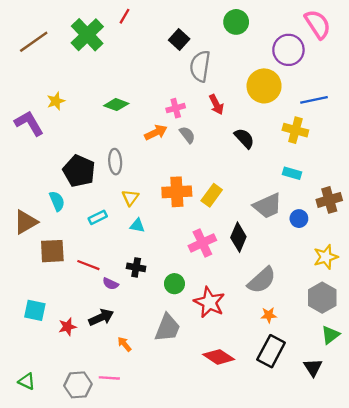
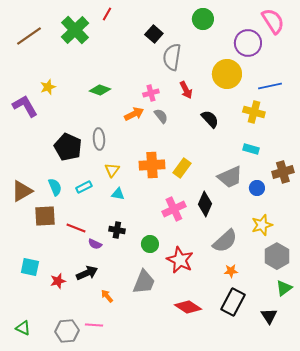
cyan semicircle: (57, 201) -> (55, 187), moved
yellow star: (326, 257) -> (262, 225), moved

